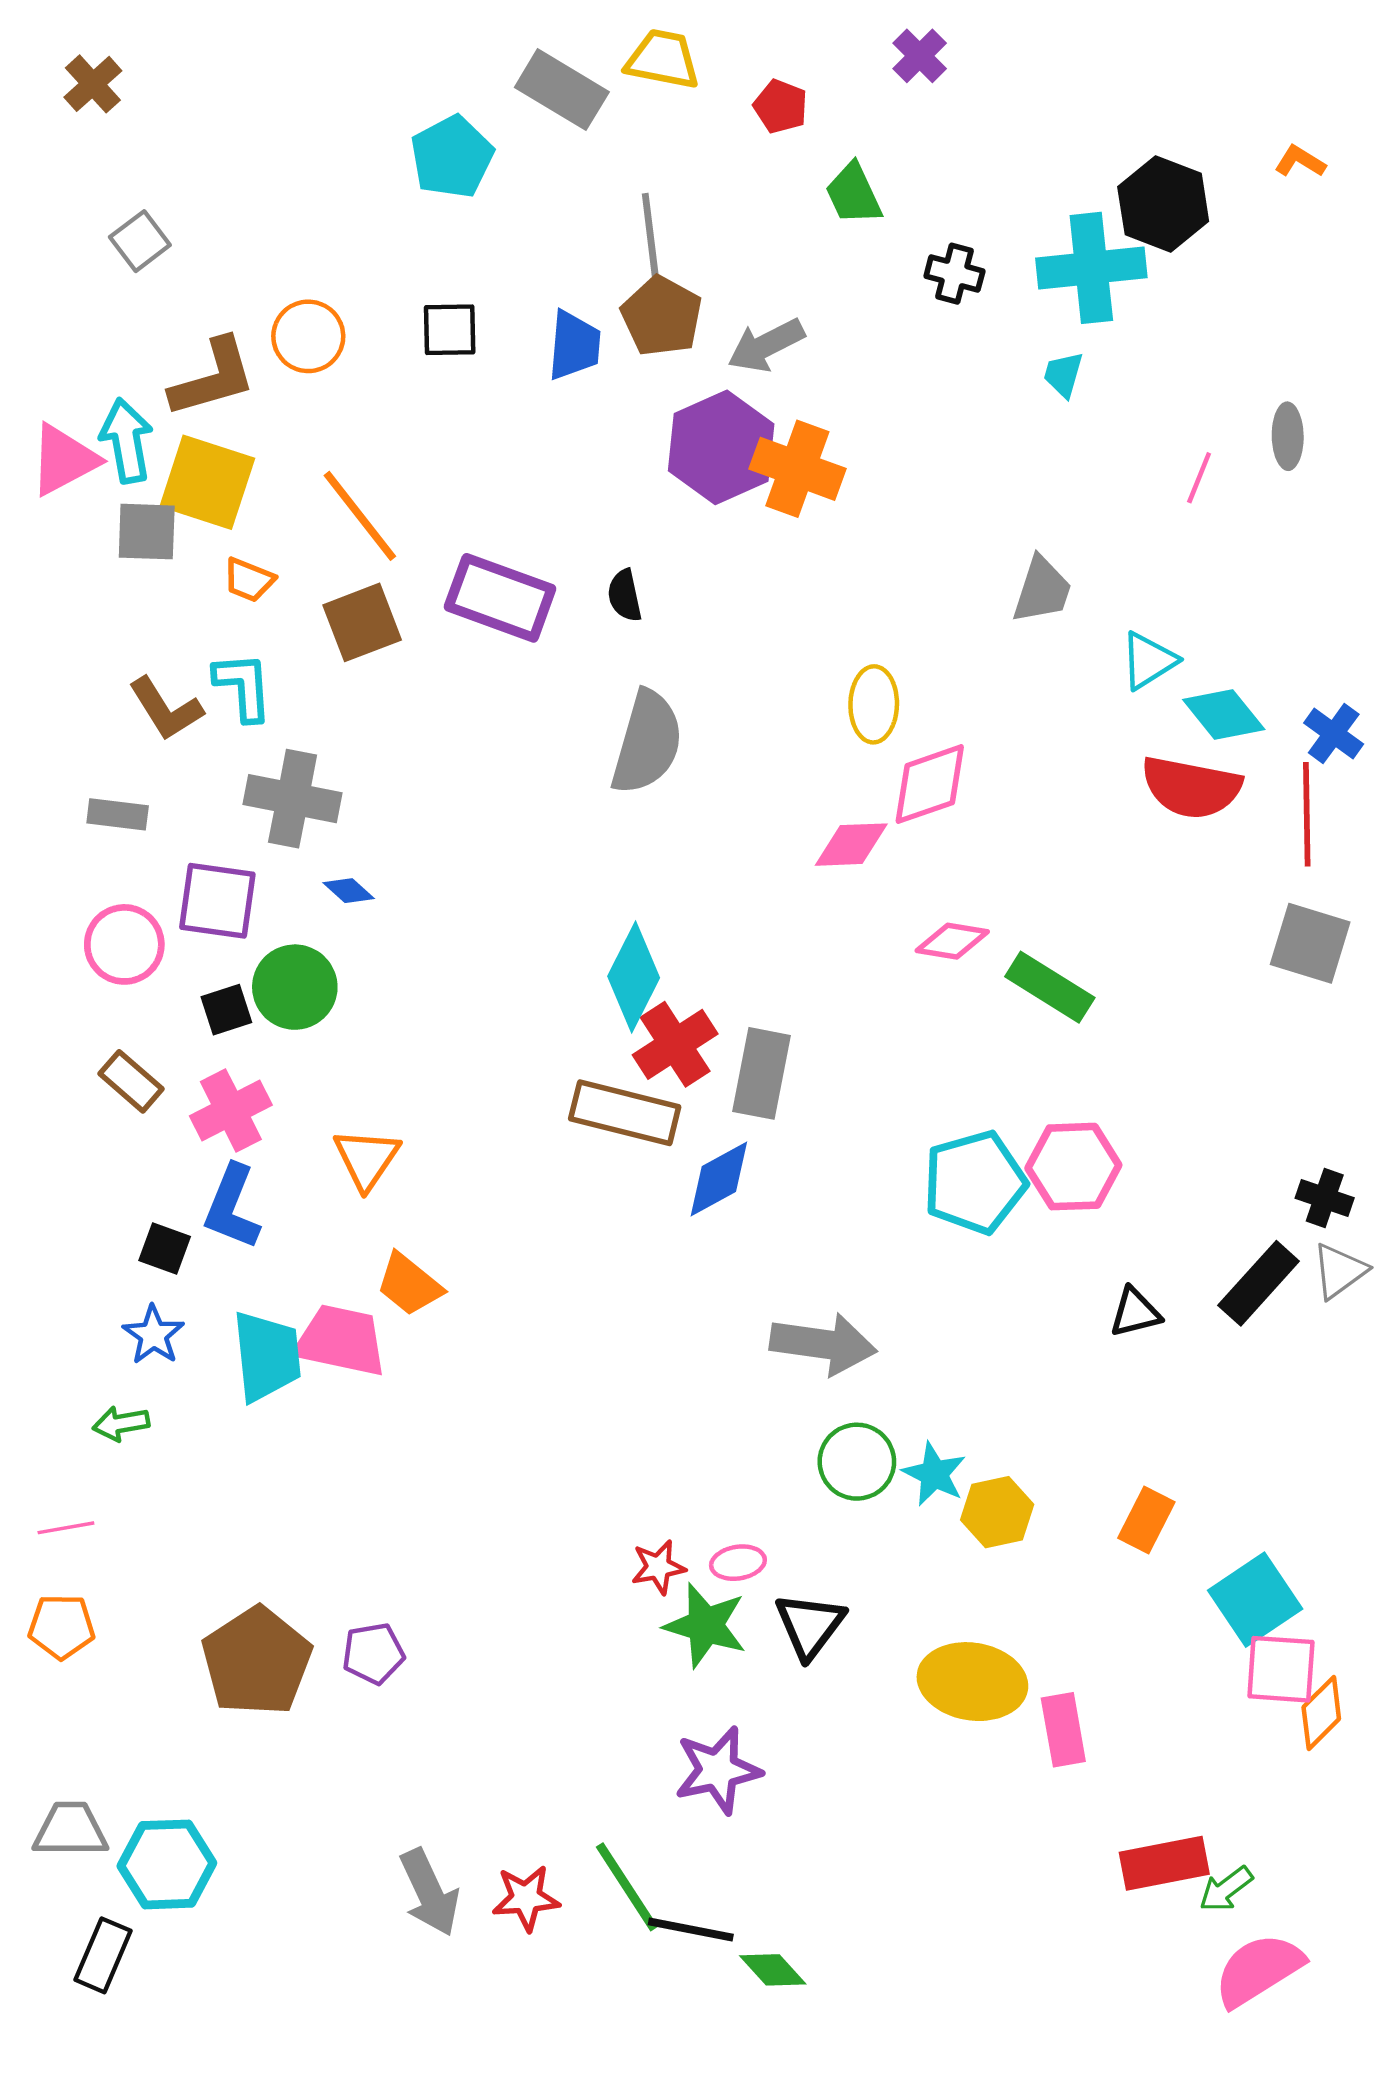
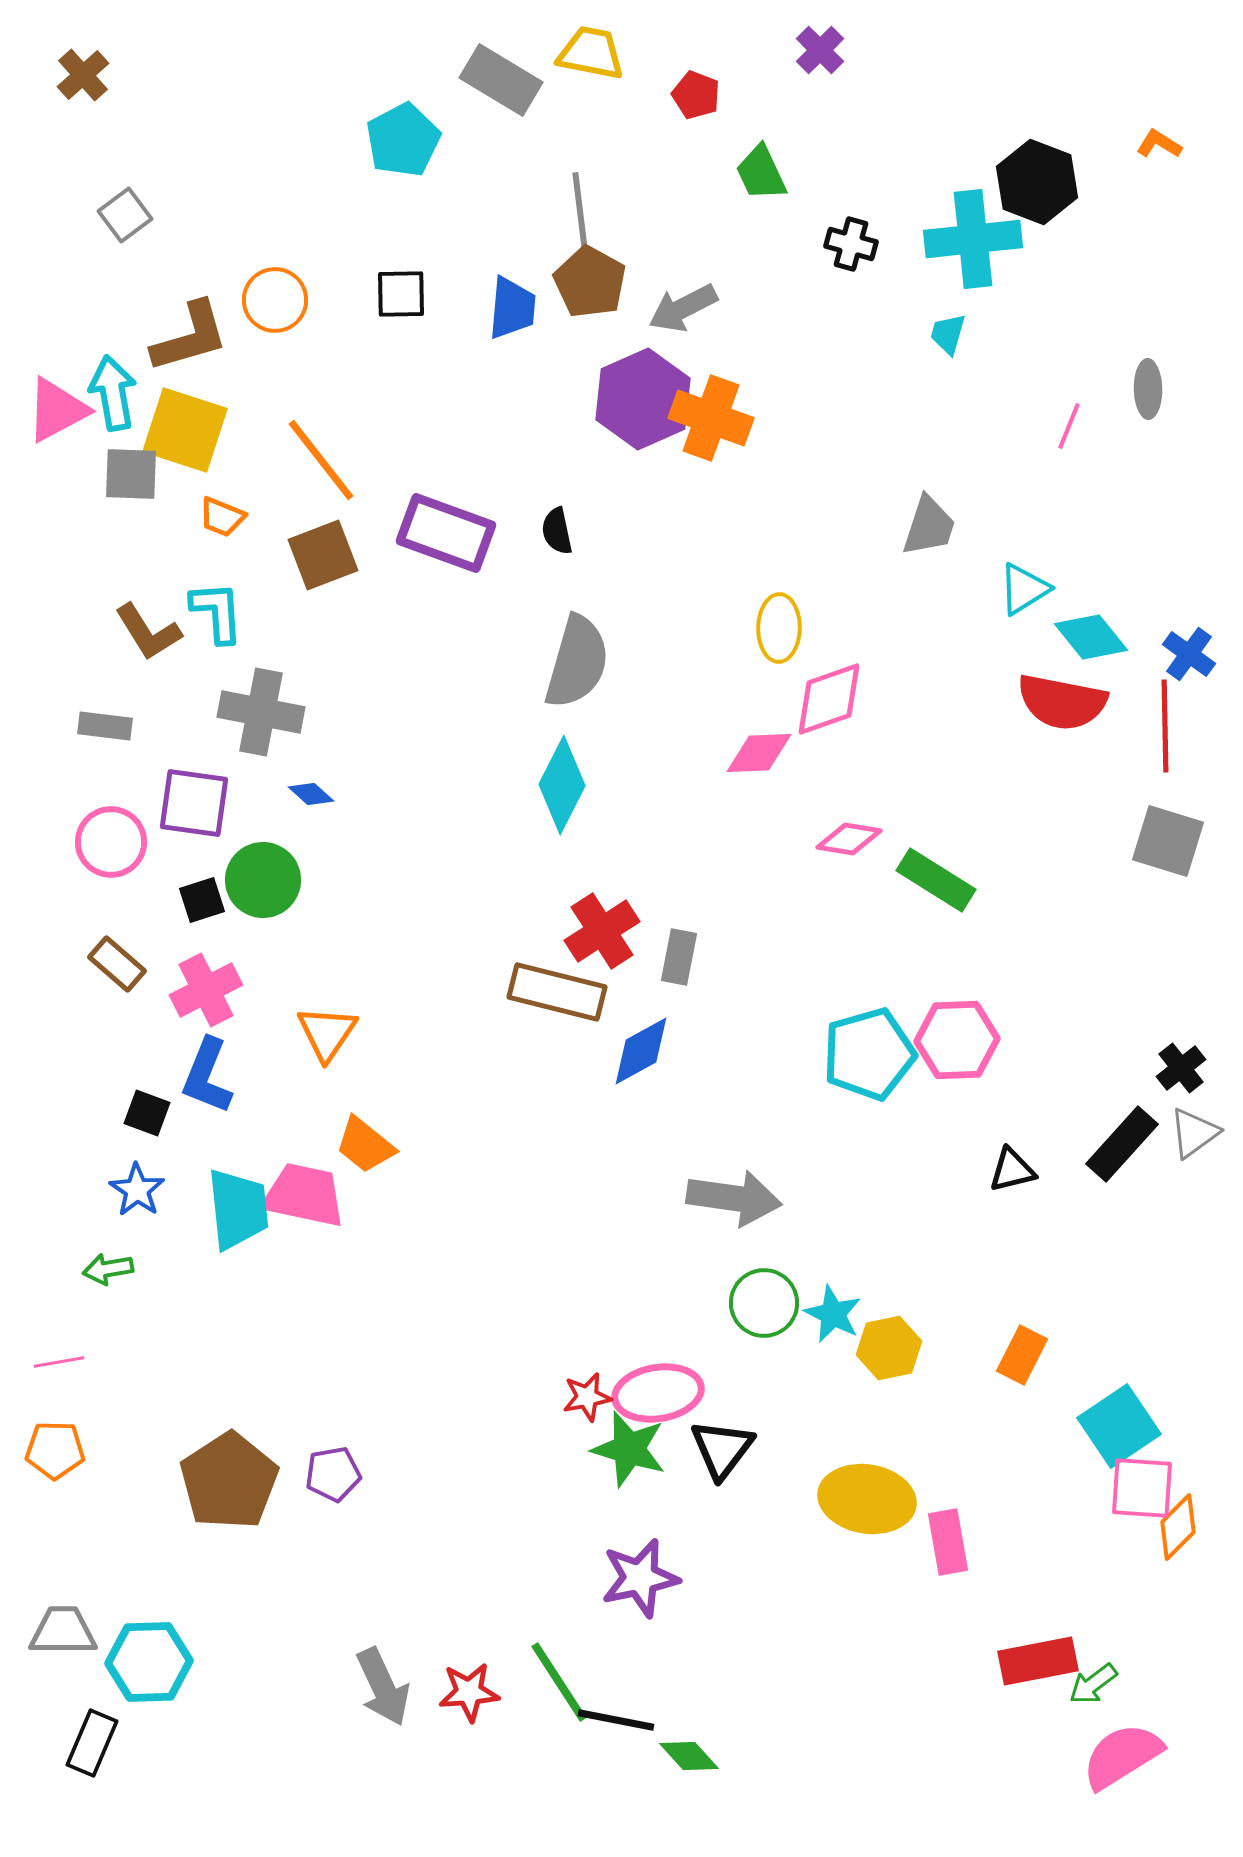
cyan diamond: (634, 977) -> (562, 785), moved
gray rectangle: (762, 1073) -> (679, 957), size x0.7
black cross: (1325, 1198) -> (1181, 1068), turned 33
pink ellipse: (738, 1563) -> (658, 1393), size x1.8

